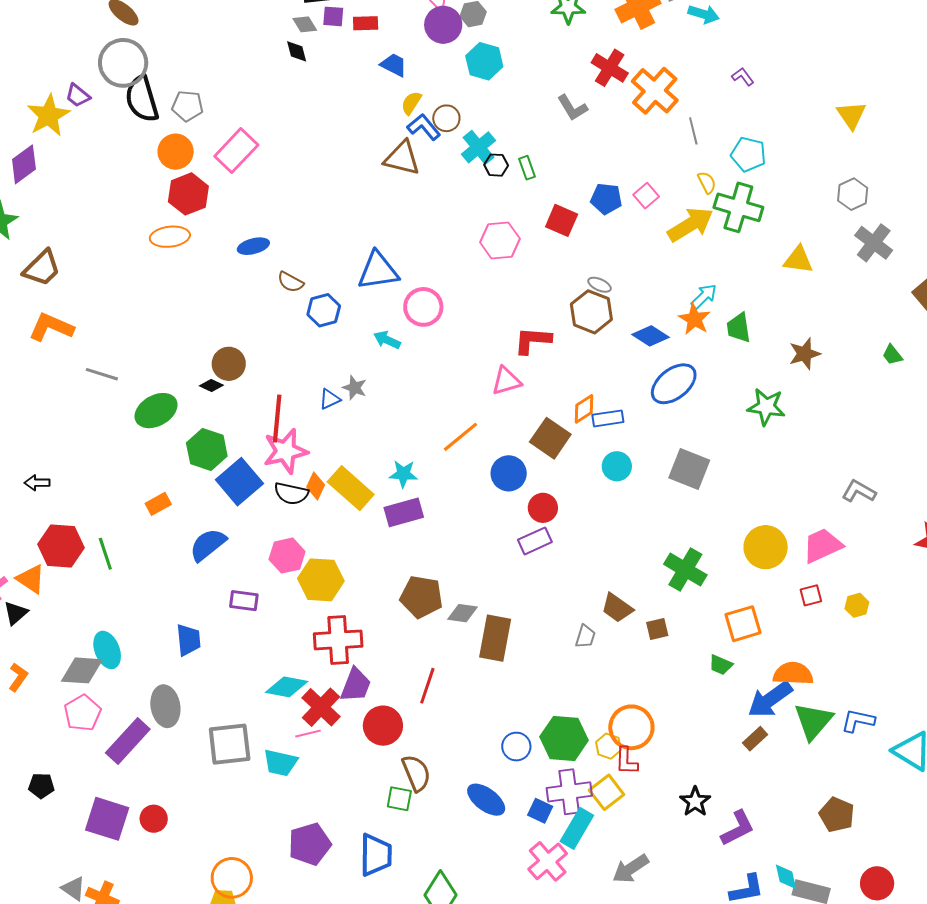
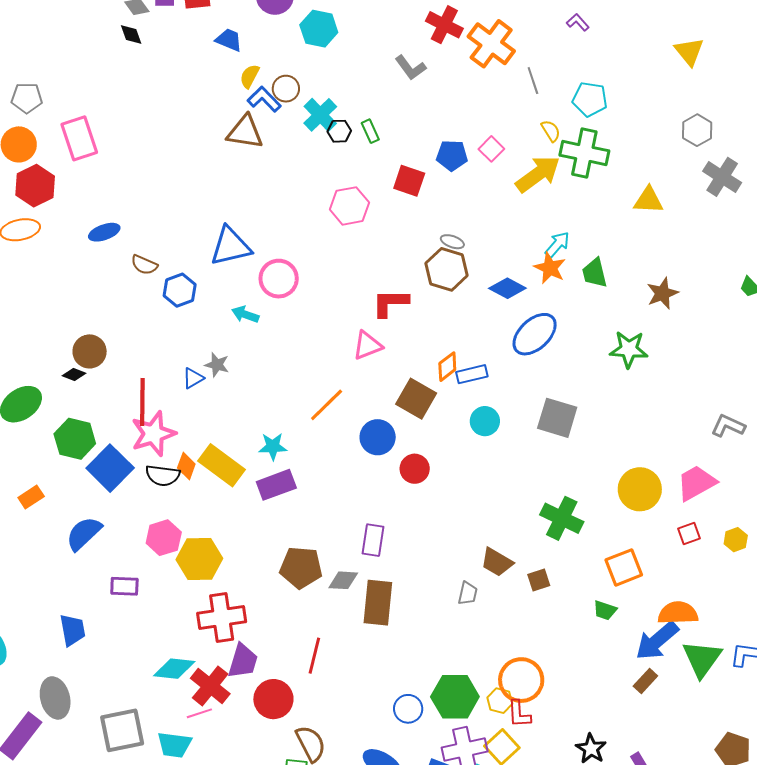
pink rectangle: (236, 151) -> (79, 138), turned -57
purple rectangle: (535, 541) -> (373, 540), moved, turned -52

